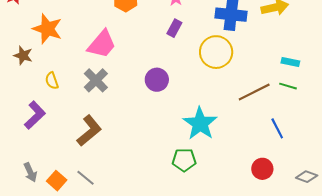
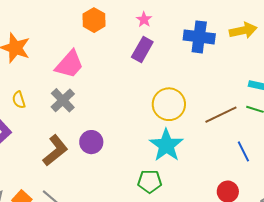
purple rectangle: (174, 28) -> (142, 50), size x1.4
yellow circle: (216, 52) -> (169, 104), moved
purple circle: (157, 80) -> (91, 142), moved

